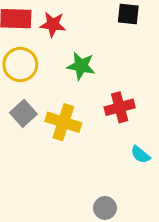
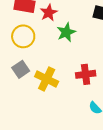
red star: (53, 24) -> (49, 13), turned 30
green star: (81, 66) -> (66, 32), moved, turned 30

